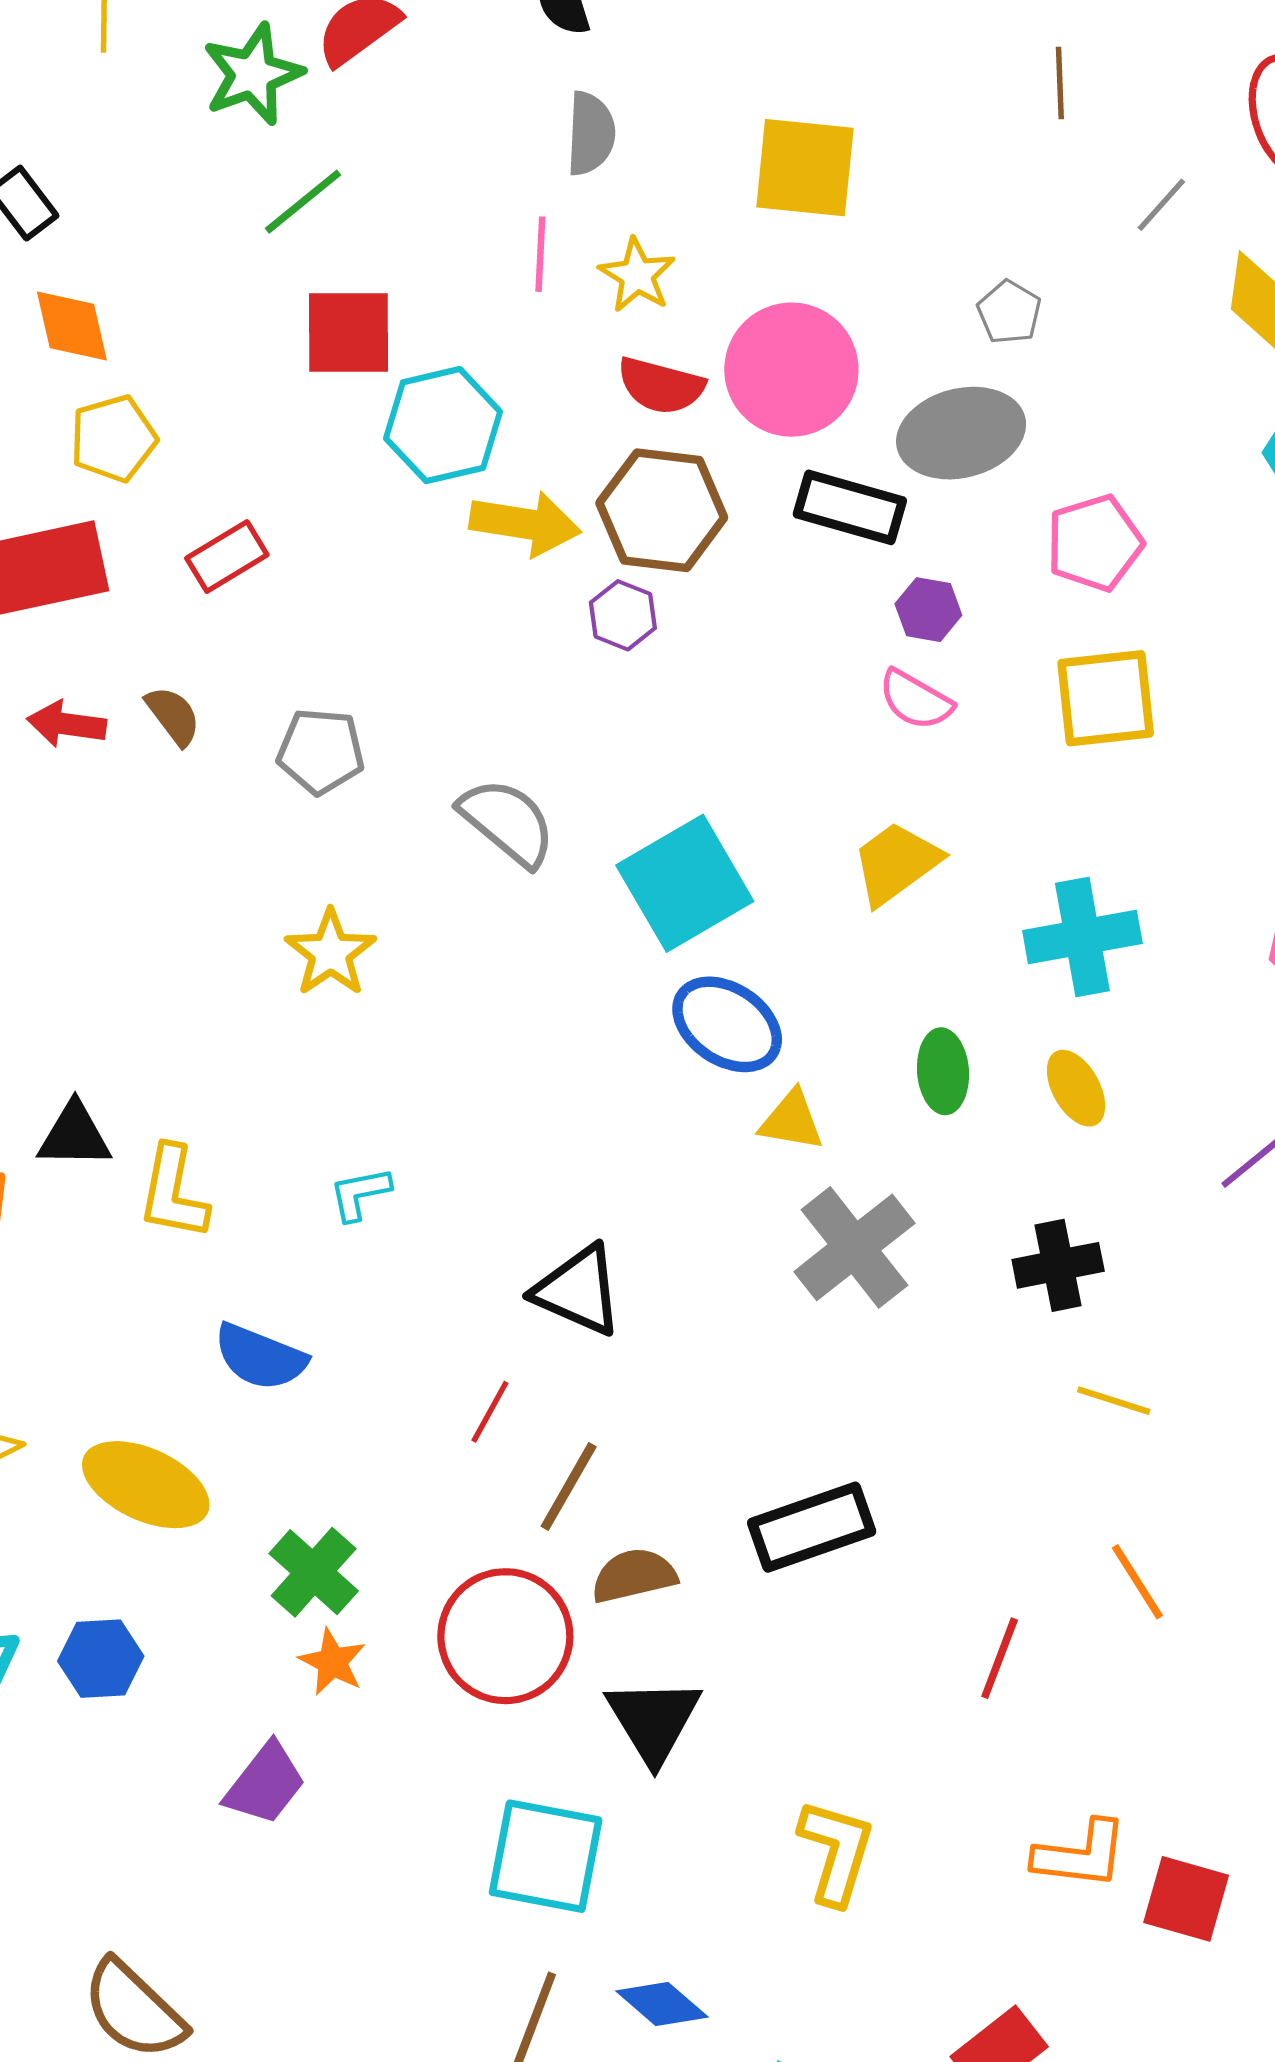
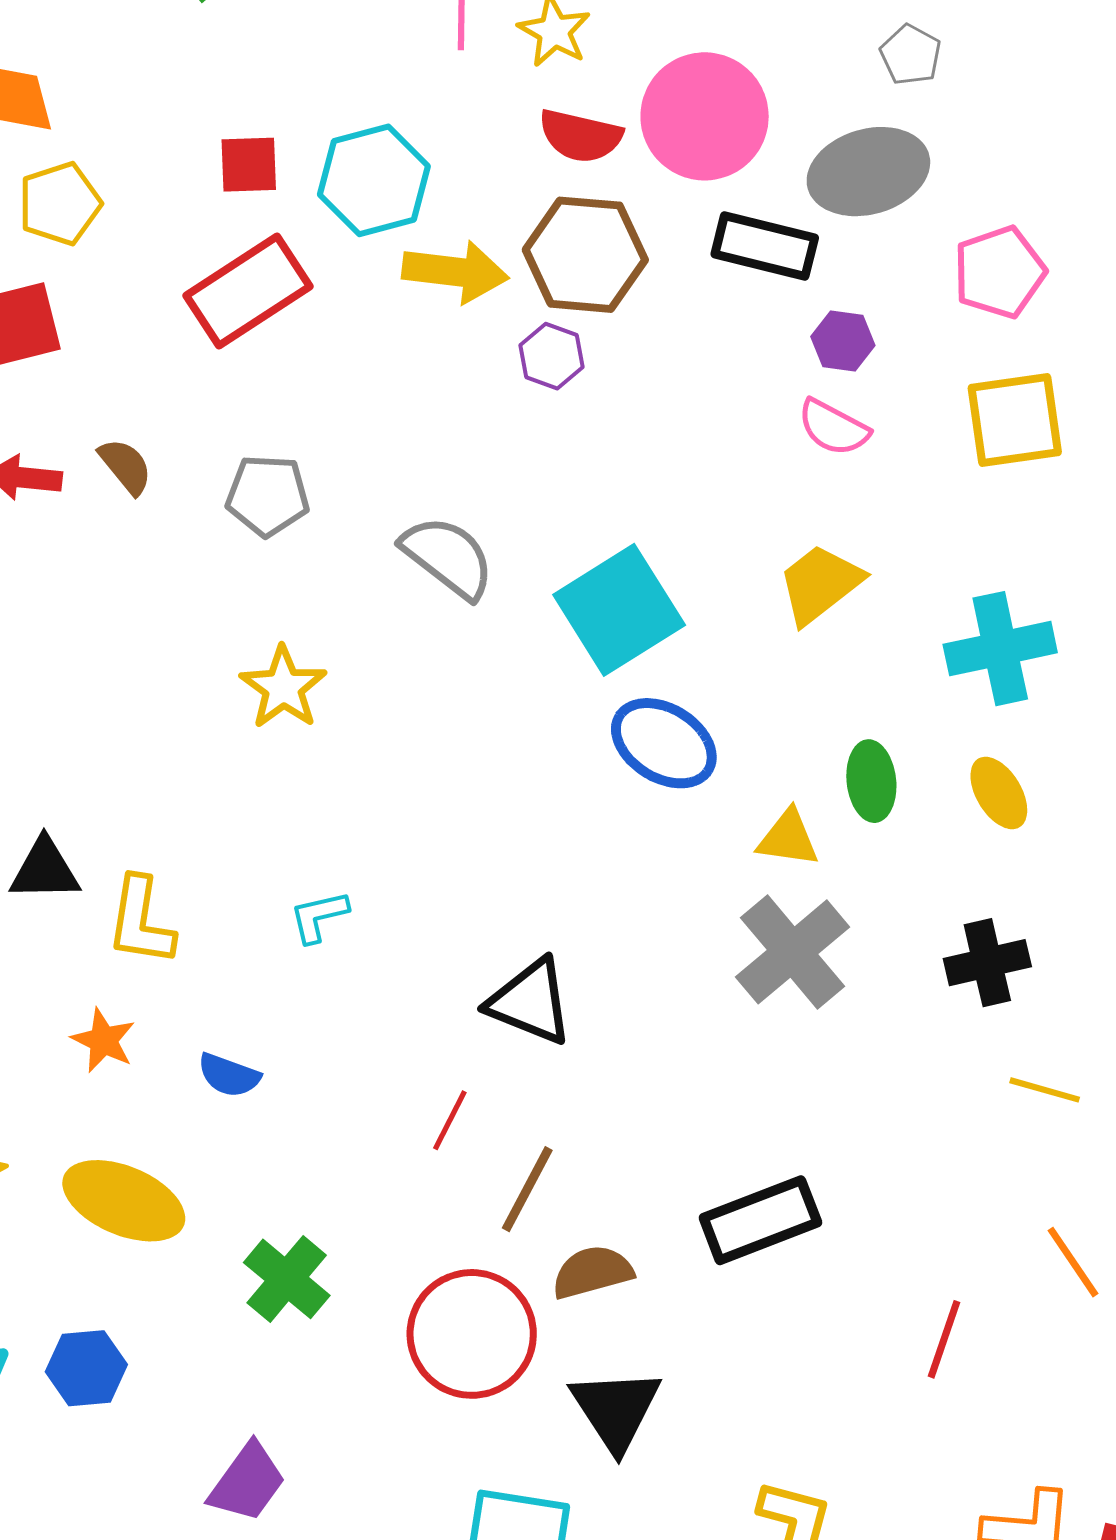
red square: (349, 333) -> (249, 165), moved, size x0.7
red rectangle: (227, 557) -> (248, 291), moved, size x1.6
yellow triangle: (792, 1121) -> (788, 838), moved
blue semicircle: (260, 1357) -> (229, 1075), size x0.7
orange star: (332, 1662) -> (103, 1040), moved

